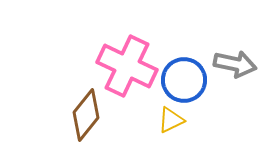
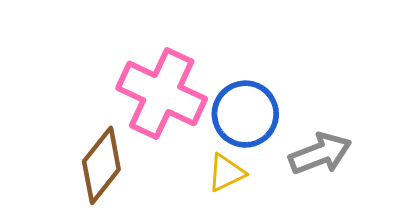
gray arrow: (235, 64) -> (320, 154), moved, turned -33

